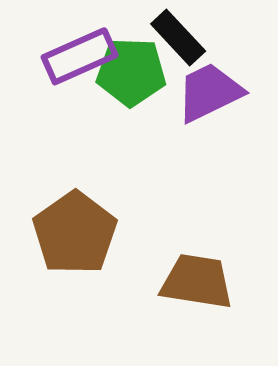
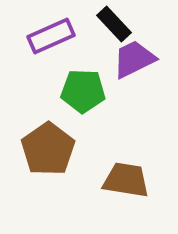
green pentagon: (131, 72) -> (83, 91), moved

